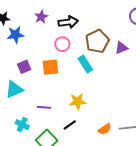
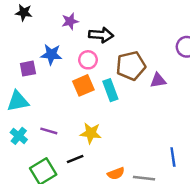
blue star: (15, 35) -> (51, 54), moved
purple square: (24, 67) -> (28, 69), moved
orange square: (50, 67) -> (83, 85), moved, turned -30
cyan cross: (22, 125) -> (19, 136), moved

